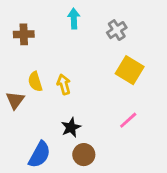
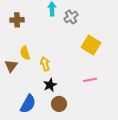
gray cross: (117, 30) -> (71, 17), moved
yellow arrow: (64, 84) -> (45, 64), moved
pink line: (128, 120) -> (90, 80), turned 32

